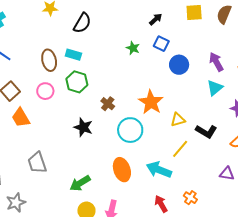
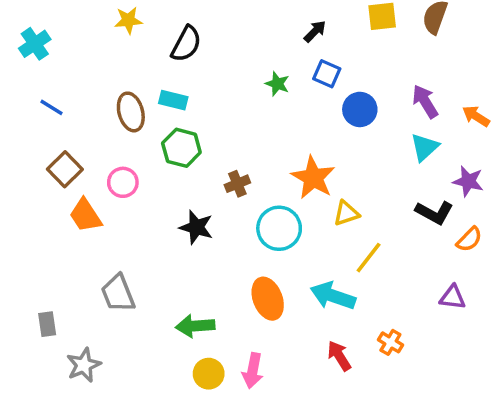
pink circle: (45, 91) -> (123, 182), moved
brown cross: (108, 104) -> (237, 184), turned 32
yellow triangle: (178, 120) -> (346, 213), moved
black L-shape: (206, 131) -> (434, 213), moved
green arrow: (80, 183) -> (195, 326), turned 30

